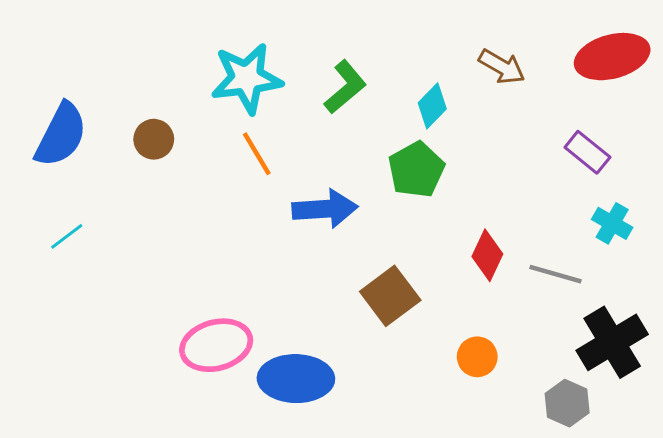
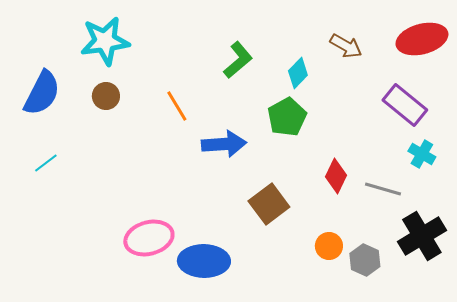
cyan star: (247, 78) -> (105, 41), moved
purple rectangle: (587, 152) -> (405, 105), size x1.4
gray hexagon: (567, 403) -> (365, 260), moved

